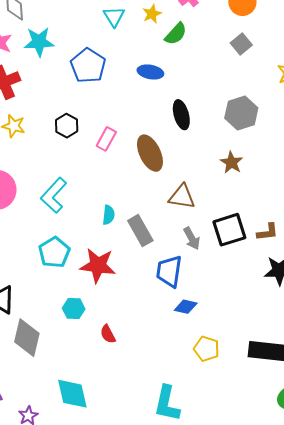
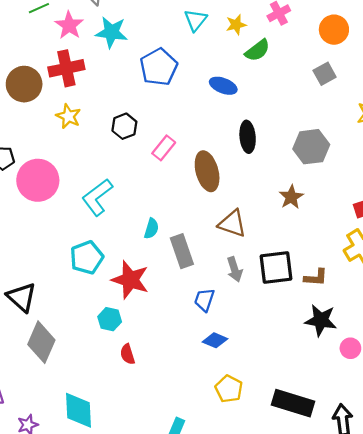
blue trapezoid: (169, 271) -> (204, 300), size x0.7
cyan hexagon: (74, 309) -> (110, 319), moved

